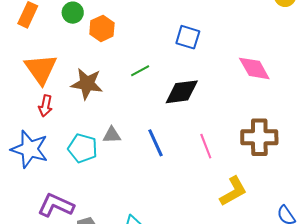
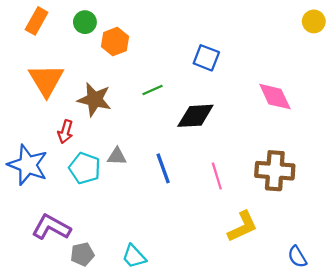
red arrow: (45, 106) -> (65, 132), moved

